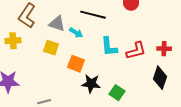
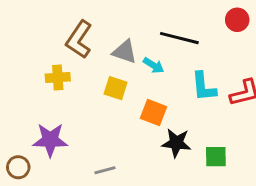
green square: (117, 93) -> (216, 157), turned -35

